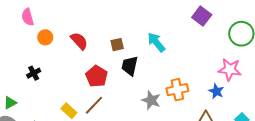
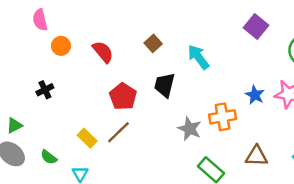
brown square: (117, 45) -> (153, 43), moved, turned -32
blue star: (216, 91) -> (255, 95), moved

